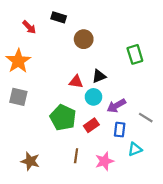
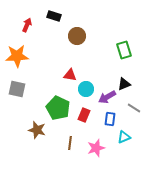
red arrow: (29, 27) -> (27, 25), turned -112
orange star: (18, 61) -> (17, 56), turned 30
black triangle: (99, 76) -> (124, 84), moved
red rectangle: (91, 125) -> (84, 115), turned -32
brown star: (30, 161) -> (37, 130), moved

